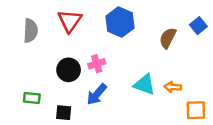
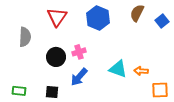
gray semicircle: (31, 31) -> (25, 37), moved
brown semicircle: (168, 38) -> (137, 13), moved
green rectangle: (32, 98) -> (19, 91), moved

